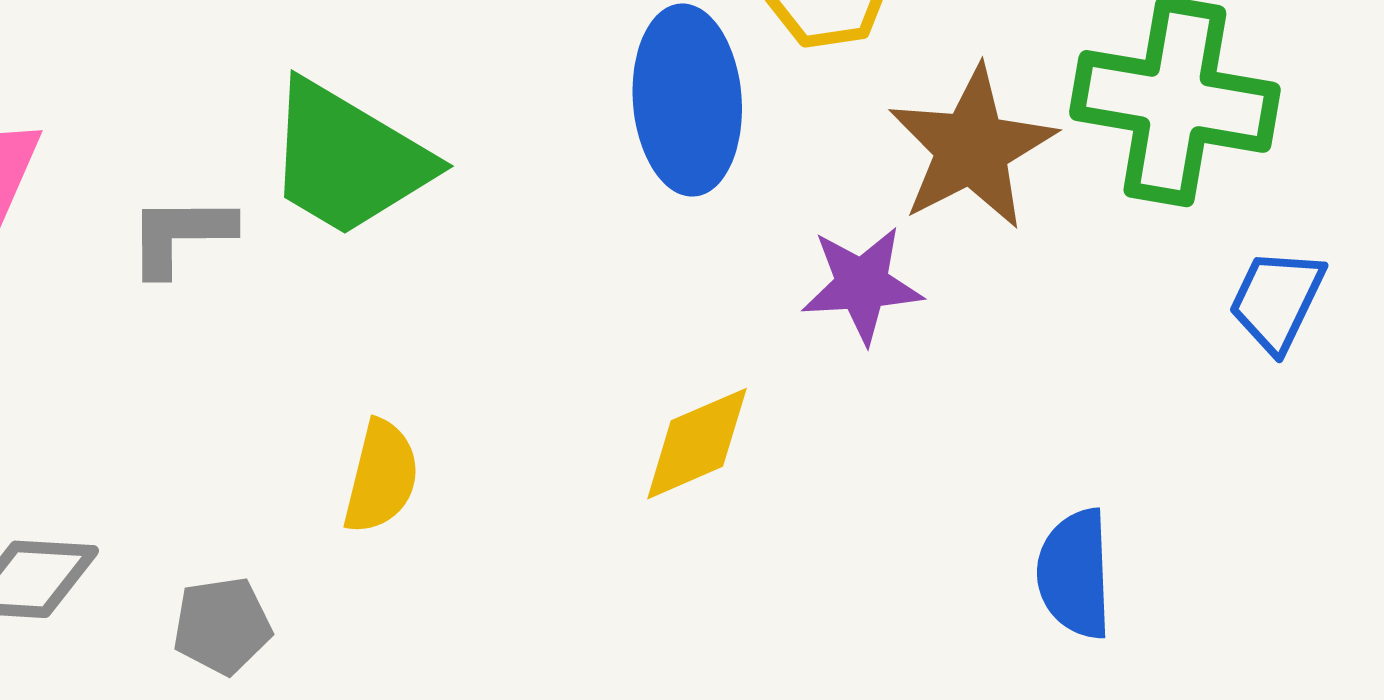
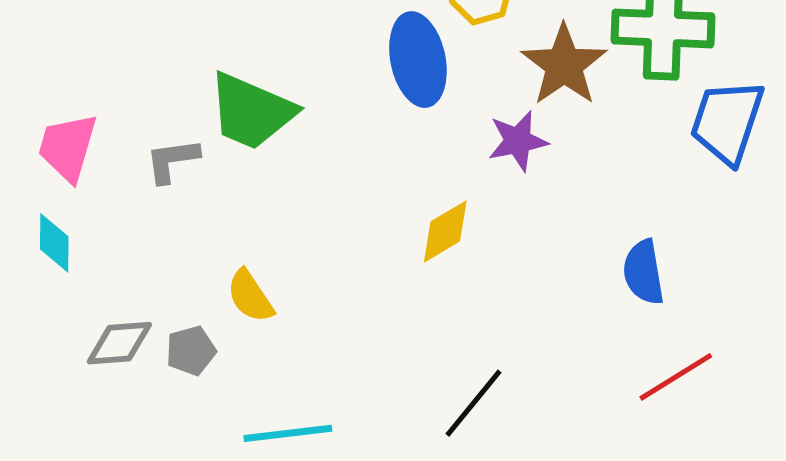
blue trapezoid: (1277, 300) -> (727, 122), size x1.6
yellow semicircle: (381, 477) -> (250, 296), moved, turned 140
gray pentagon: (222, 626) -> (191, 351), moved

